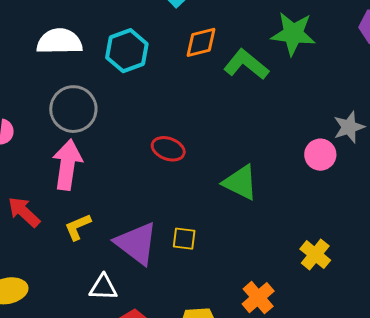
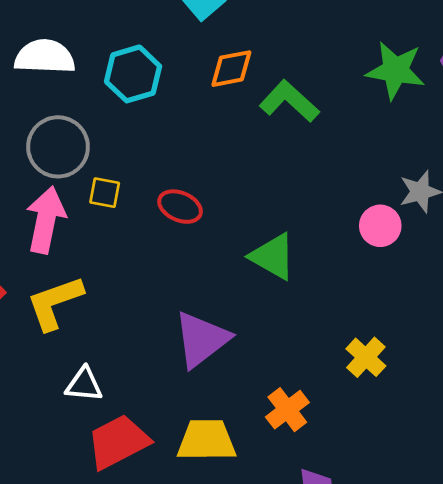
green star: (293, 34) -> (395, 70), moved
yellow L-shape: (78, 227) -> (55, 303), size x1.6
yellow square: (184, 239) -> (105, 193), moved
purple triangle: (137, 243) -> (202, 339), moved, turned 42

